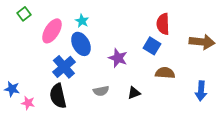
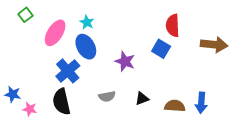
brown semicircle: (165, 73) -> (175, 106), moved
blue arrow: (201, 91) -> (201, 103), moved

